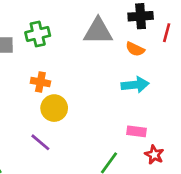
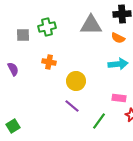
yellow circle: (54, 108) -> (76, 81), moved
purple line: (40, 142) -> (72, 106), moved

